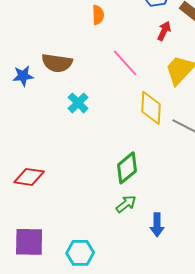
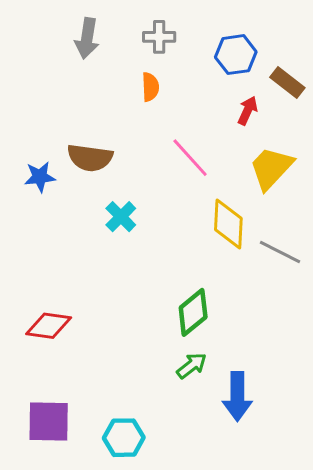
blue arrow: (157, 225) -> (237, 396), size x1.4

